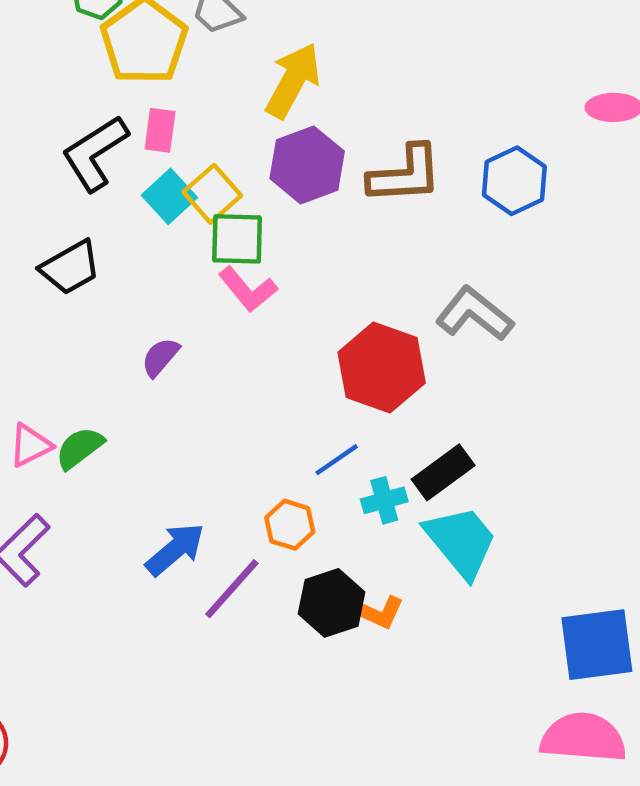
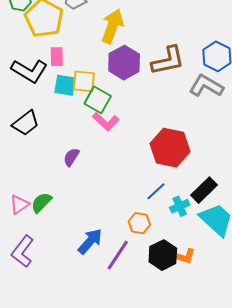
black L-shape: (95, 153) -> (29, 71), turned -108
yellow square: (212, 194) -> (84, 81), turned -35
cyan square: (169, 196) -> (65, 85), turned -30
green square: (237, 239) -> (98, 100), turned 36
gray L-shape: (474, 314) -> (206, 86), moved

